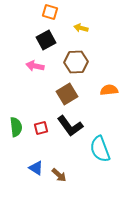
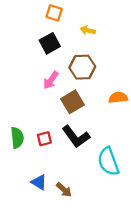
pink arrow: (35, 66) -> (51, 80), moved, turned -66

